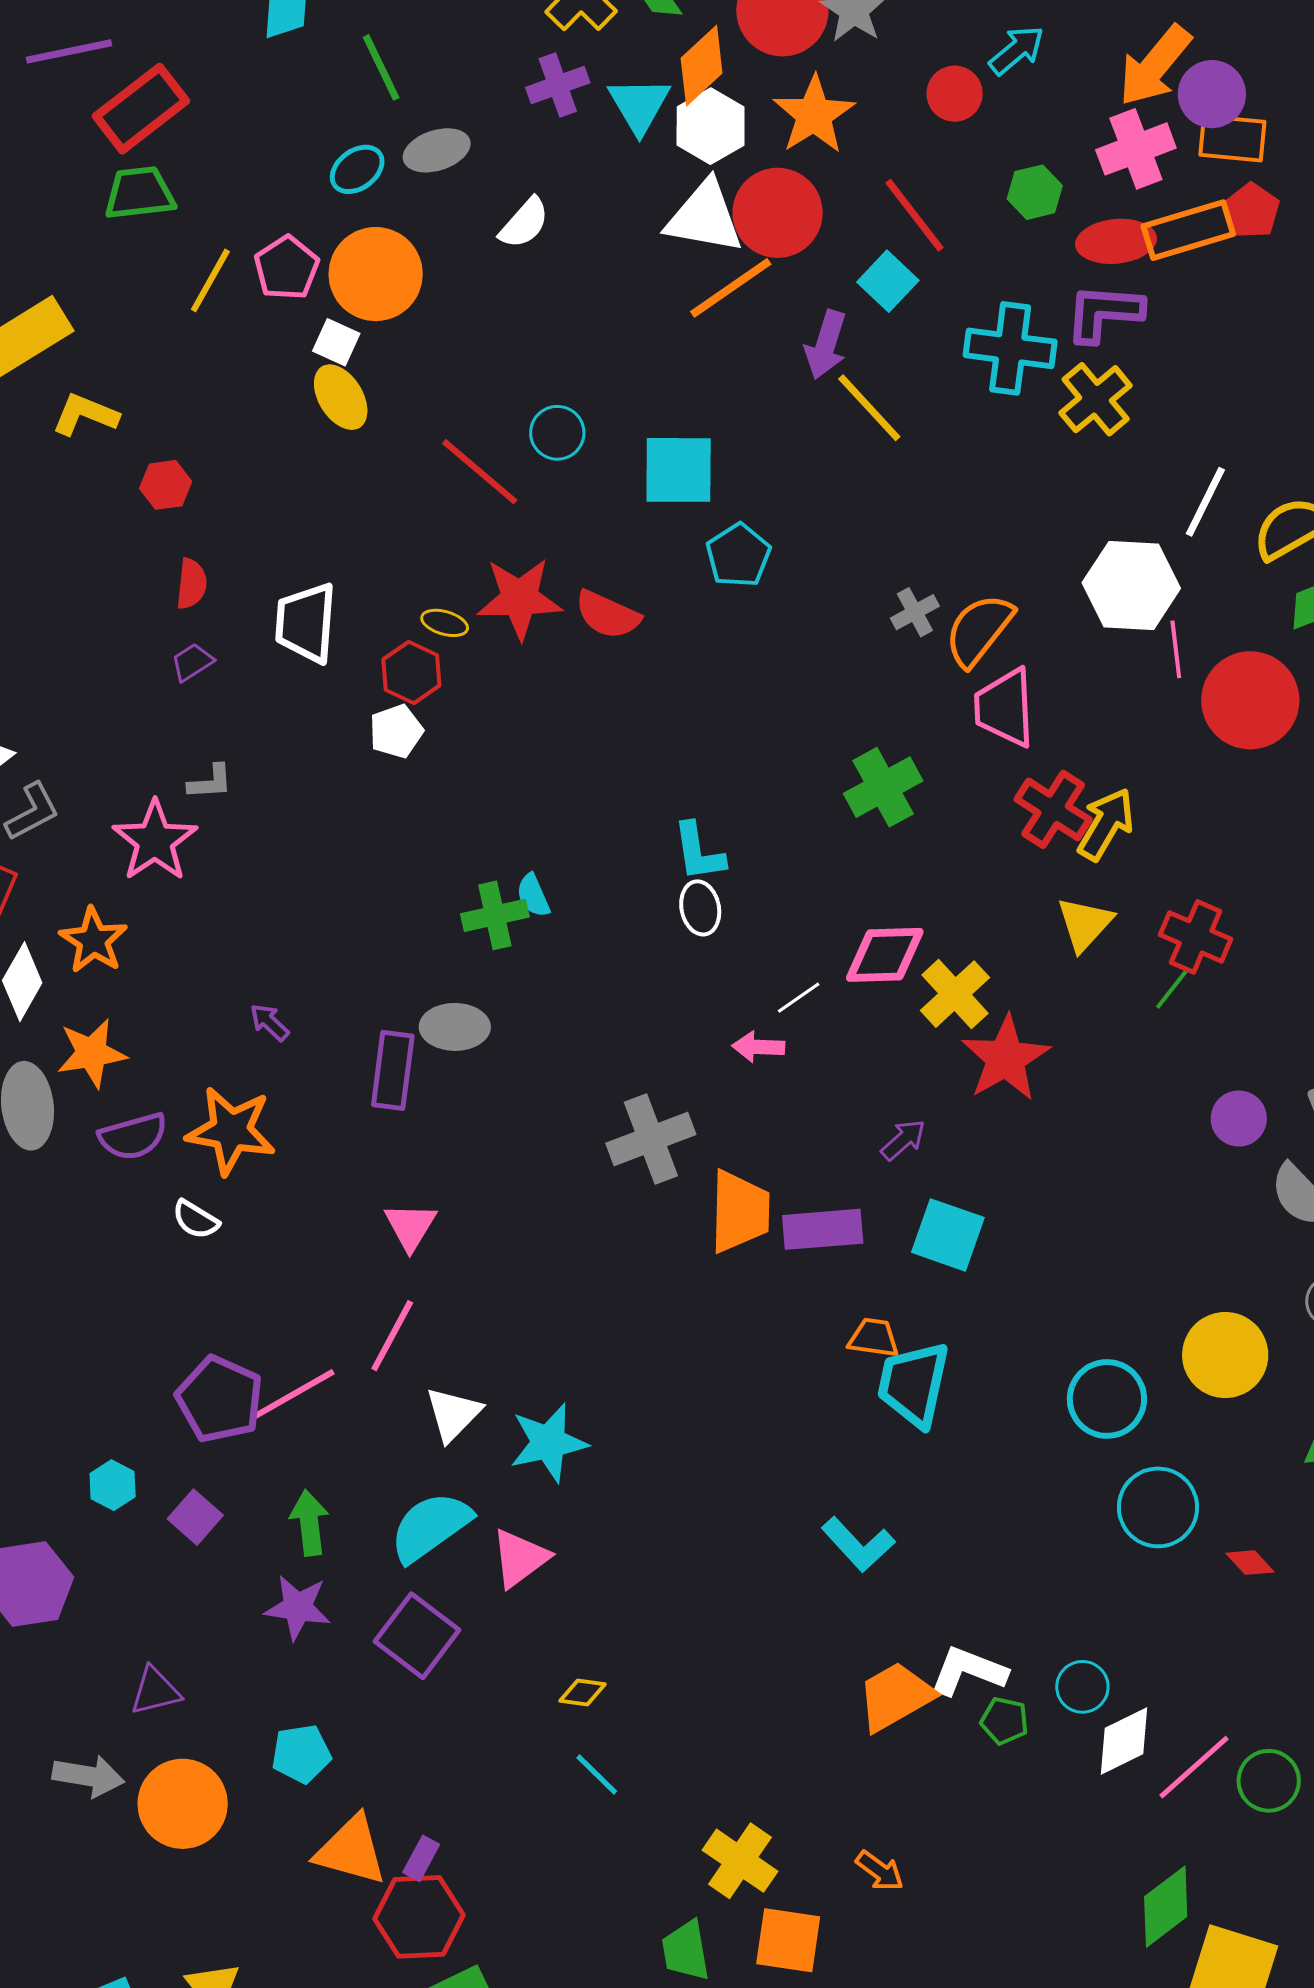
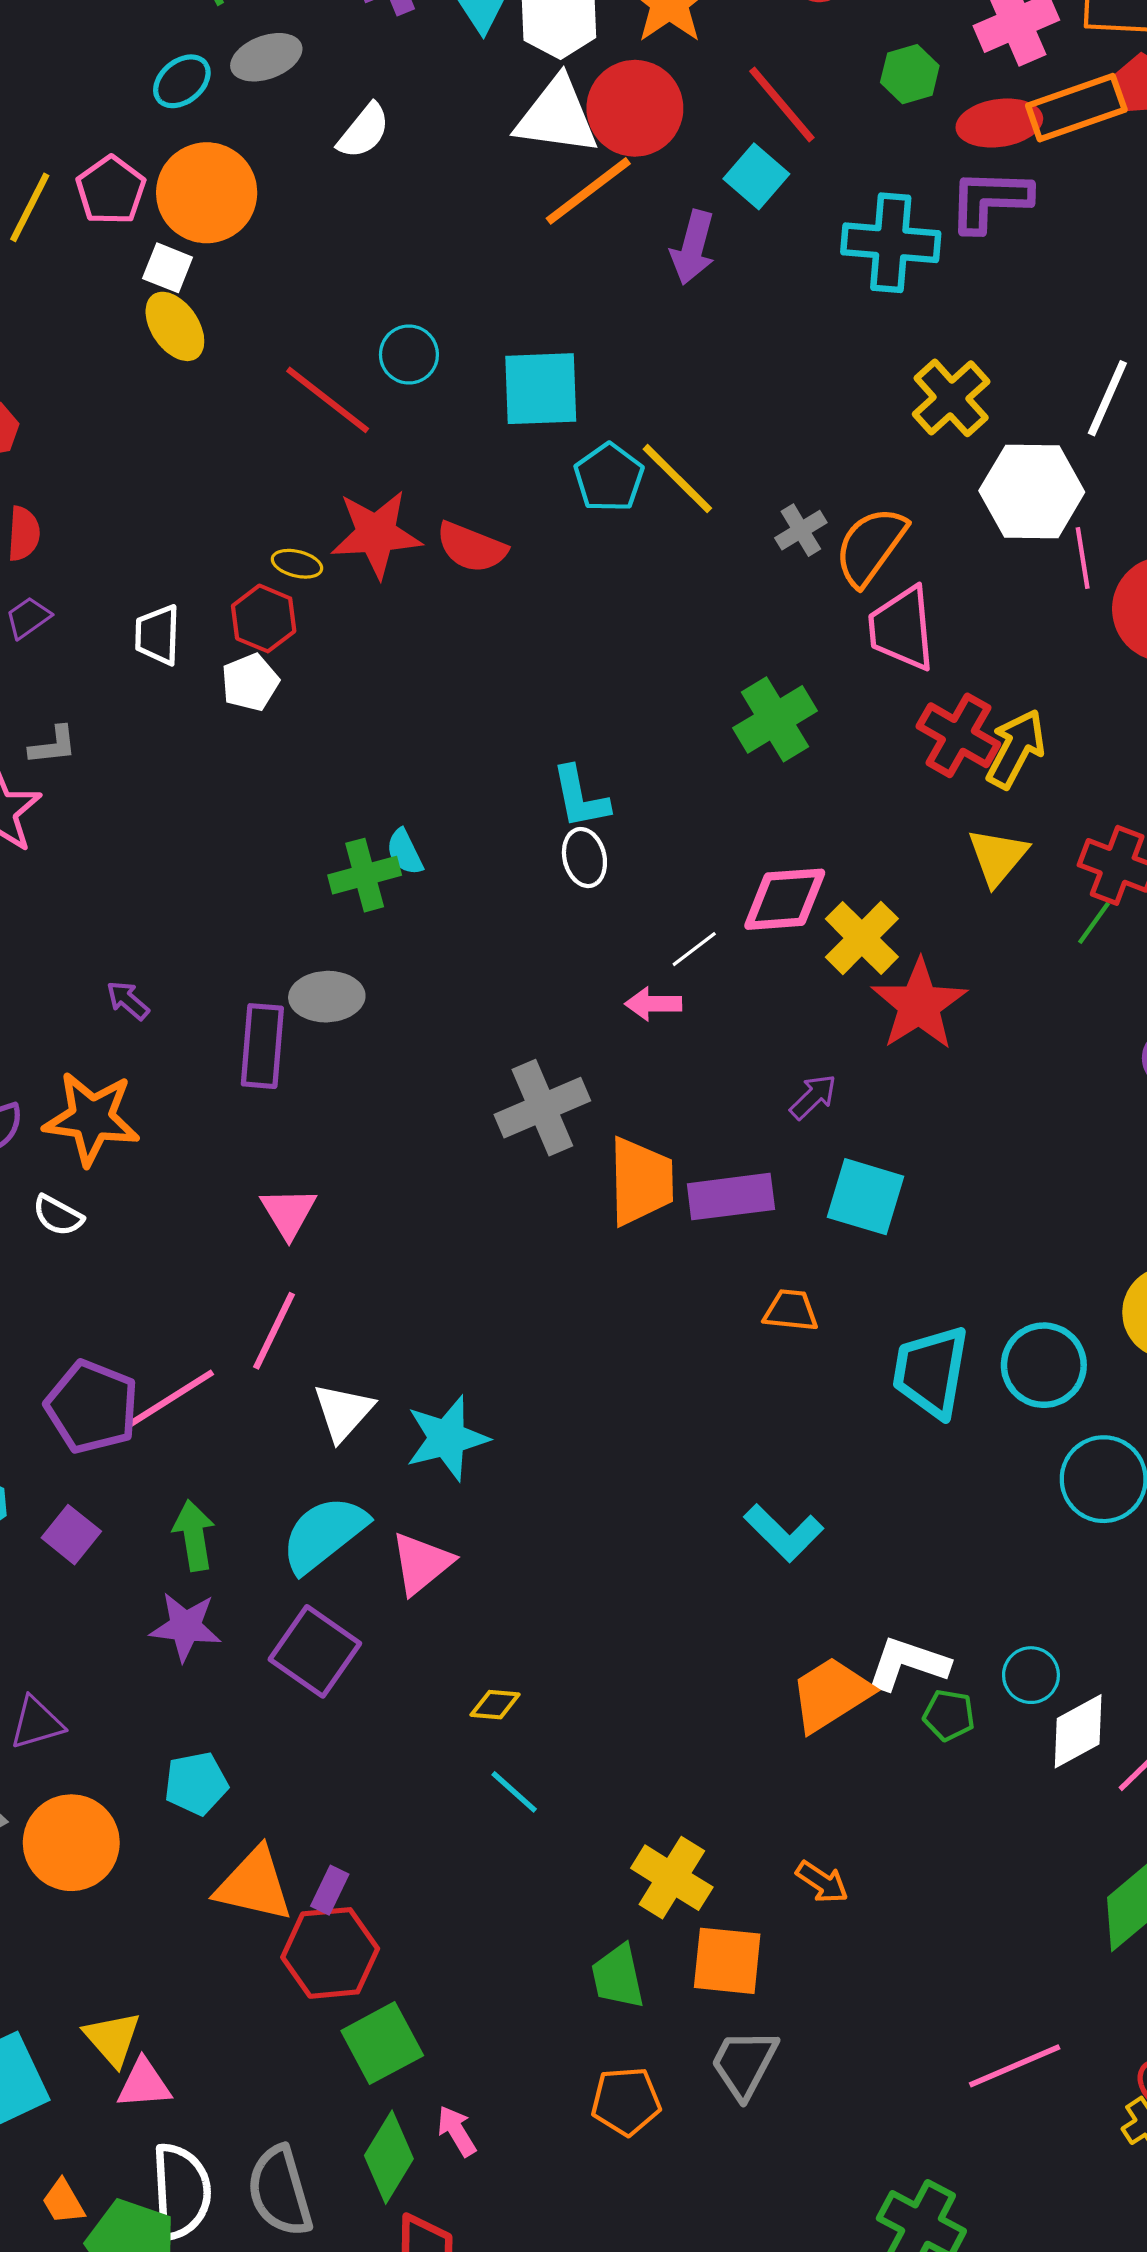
yellow cross: (1096, 399) -> (951, 398), moved
yellow line: (869, 408) -> (677, 479), moved
white trapezoid: (306, 623) -> (158, 635), moved, size x0.7
cyan trapezoid: (914, 1384) -> (931, 1372), moved

